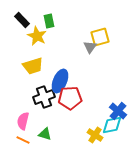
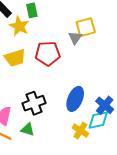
blue ellipse: (60, 81) -> (75, 99), moved
black cross: (44, 97) -> (34, 103), moved
red pentagon: (70, 98) -> (48, 54), moved

